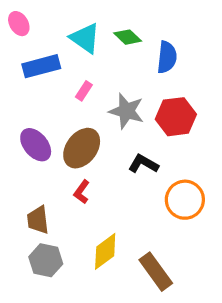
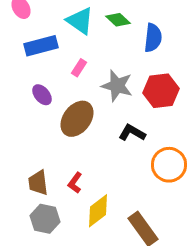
purple ellipse: (36, 145) -> (42, 95), moved, size x0.7
red L-shape: (82, 192) -> (75, 183), moved

